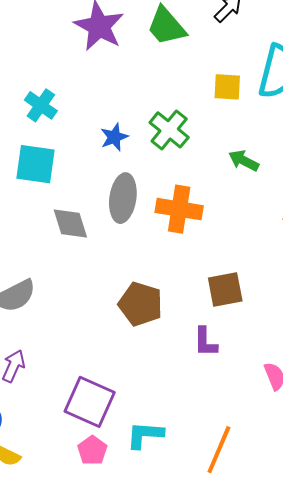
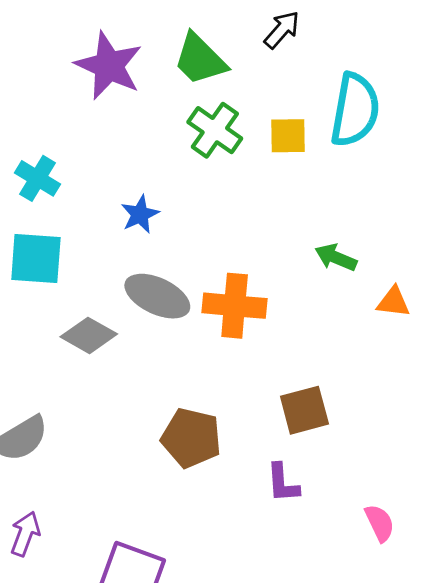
green cross: (169, 130) -> (215, 130), moved
green arrow: (244, 161) -> (336, 257), moved
gray ellipse: (123, 198) -> (157, 296), turned -69
gray diamond: (70, 223) -> (89, 335), turned -39

